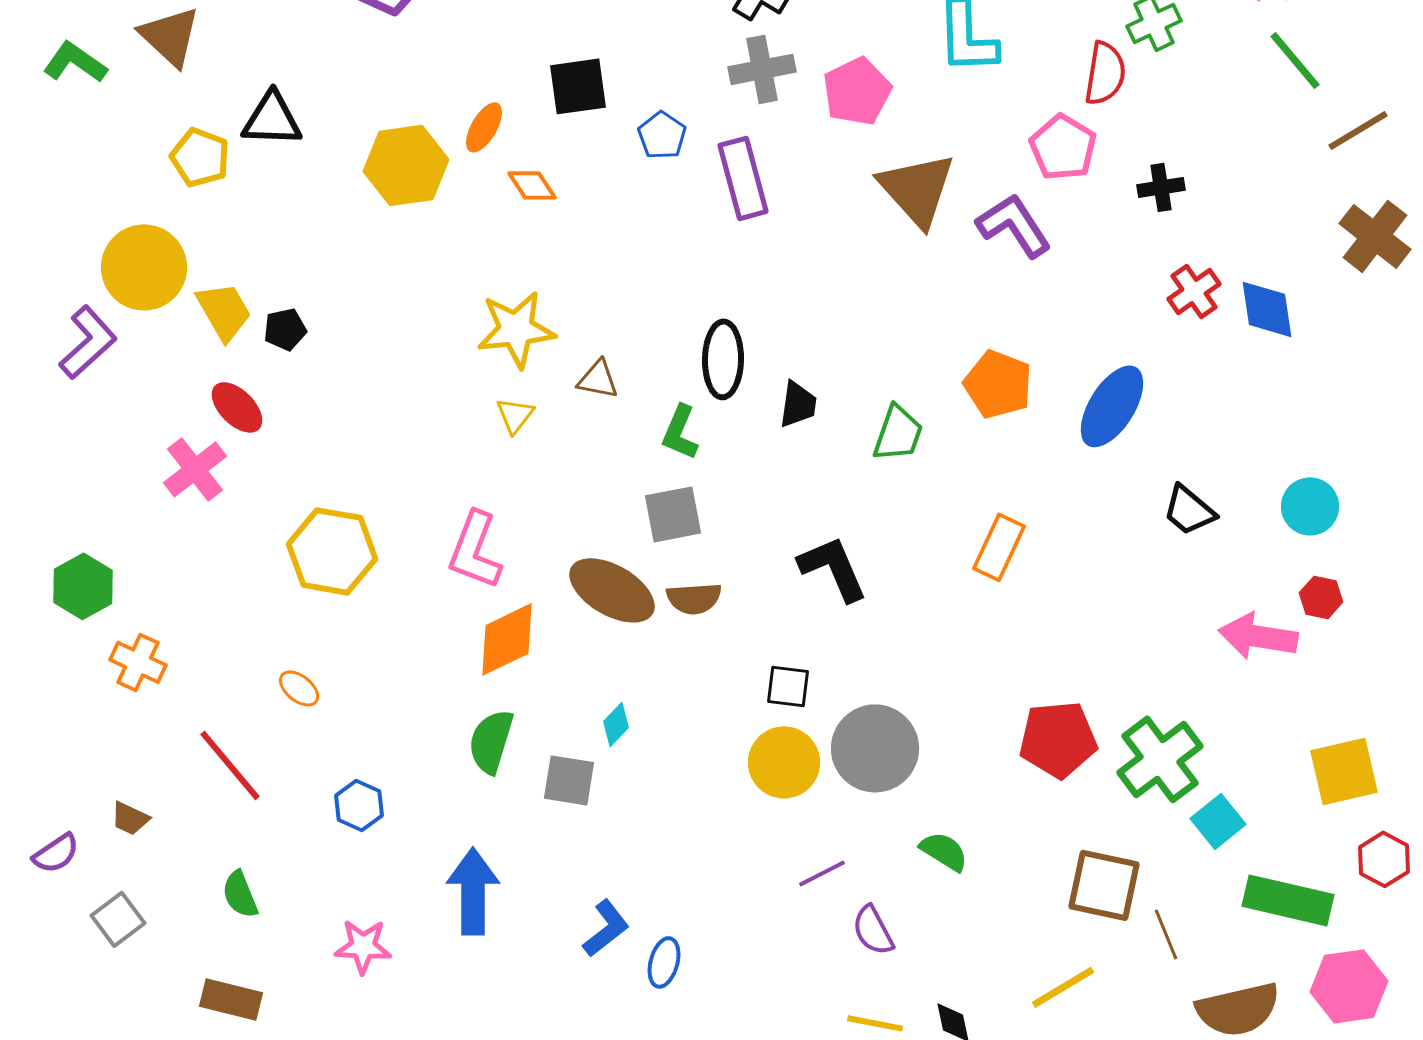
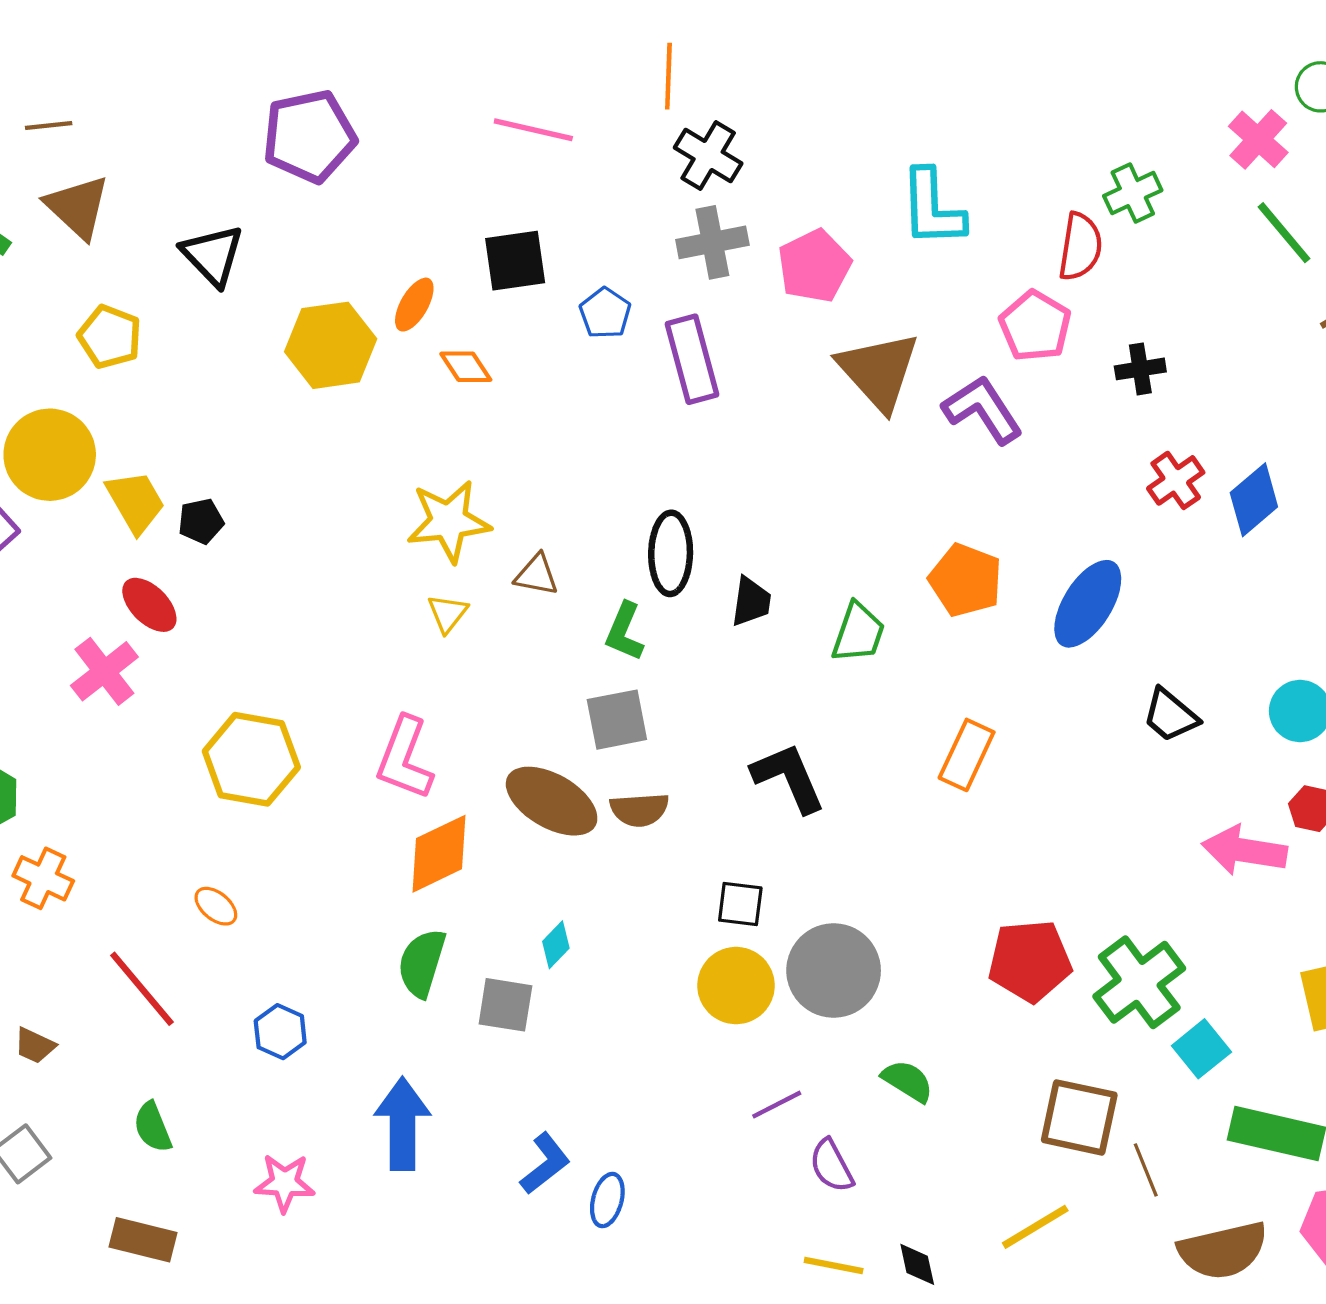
black triangle: (272, 119) -> (213, 255), moved, turned 44
blue diamond: (1267, 309) -> (1254, 500), turned 58

